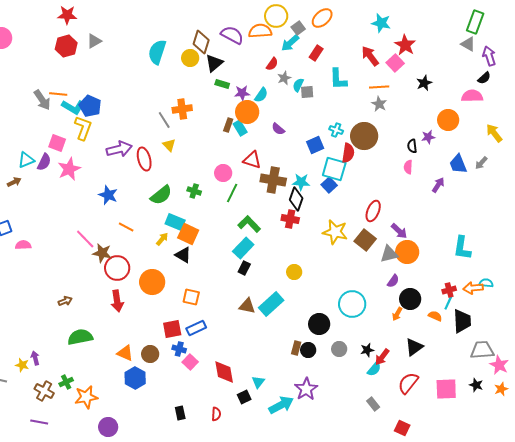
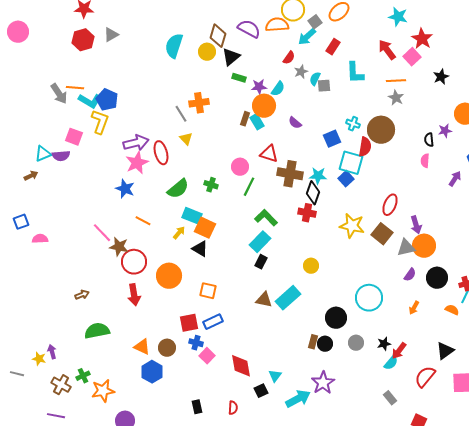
purple semicircle: (44, 162) -> (61, 156), turned 60
pink star: (69, 169) -> (137, 163), moved
purple arrow: (399, 231) -> (416, 225), turned 30
black circle: (410, 299) -> (437, 278), moved
black triangle: (414, 347) -> (445, 351), moved

